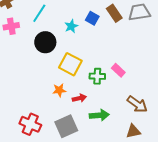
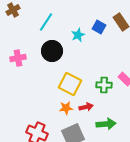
pink cross: (11, 26) -> (18, 58), moved
yellow square: (70, 64) -> (70, 84), moved
orange star: (59, 90) -> (66, 108), moved

